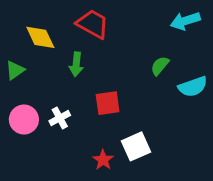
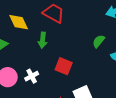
red square: (108, 103) -> (64, 66), turned 30

